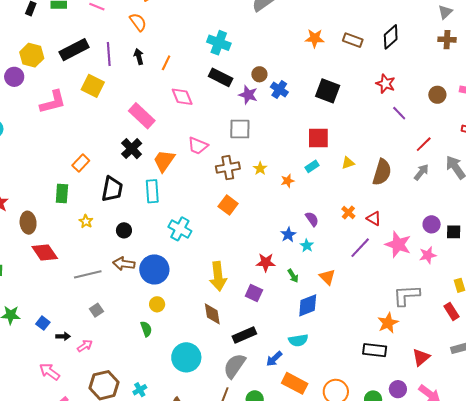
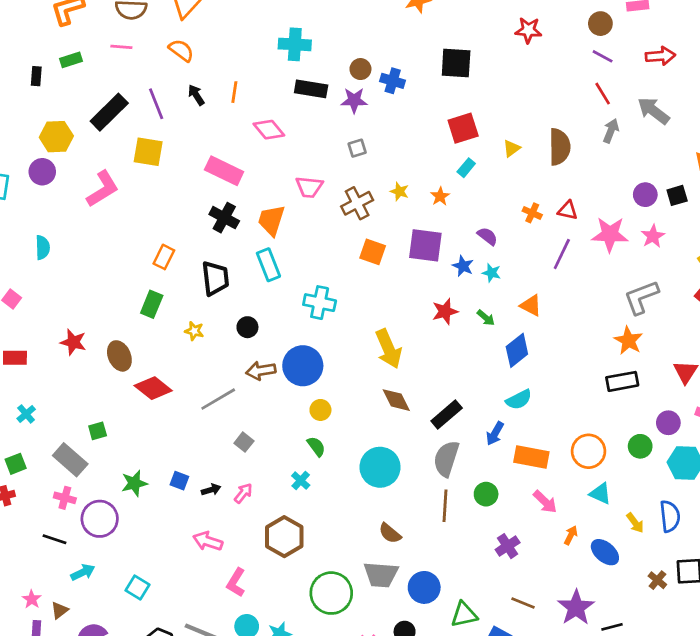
purple line: (399, 113) -> (603, 56), moved
gray square: (240, 129) -> (357, 148), size x0.6
red line: (424, 144) -> (603, 94), turned -60
green rectangle: (62, 193) -> (152, 304), turned 36
purple square: (254, 293) -> (425, 245), moved, size x1.5
cyan cross: (140, 390) -> (301, 480), moved

